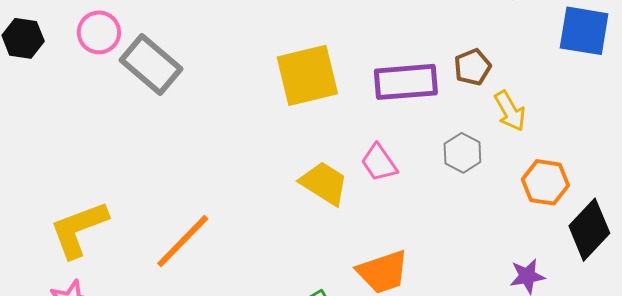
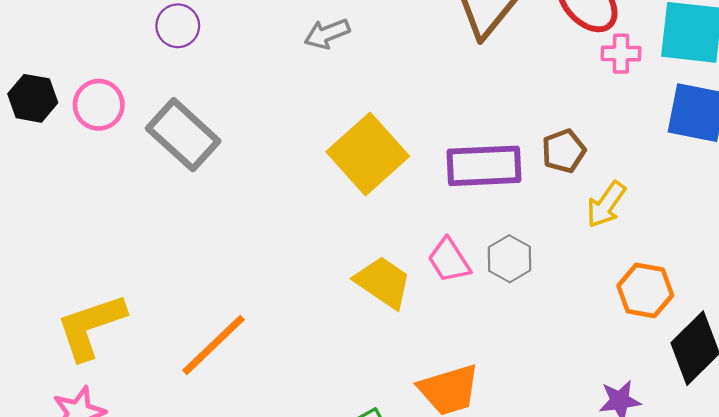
pink circle: (99, 32) -> (99, 105), moved
yellow square: (307, 75) -> (368, 154), turned -30
yellow arrow: (510, 111) -> (606, 205), turned 63
gray hexagon: (462, 153) -> (509, 259), moved

